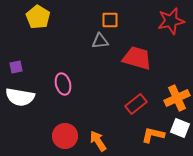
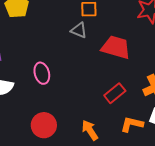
gray triangle: (100, 41) -> (79, 30), turned 30
orange arrow: (98, 141) -> (90, 130), moved

